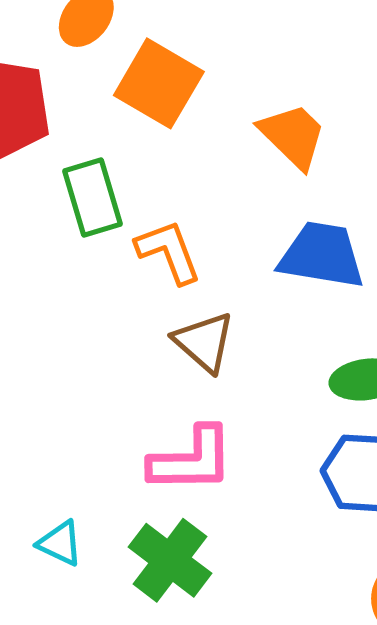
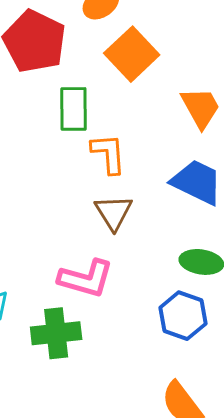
green cross: (170, 560) -> (56, 333), turned 30

